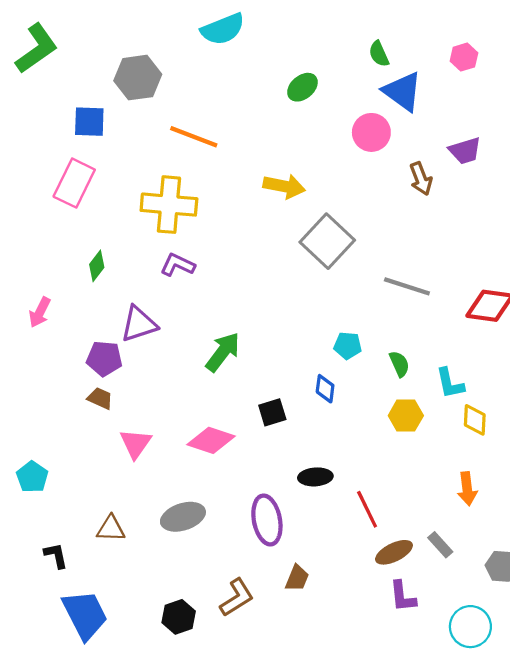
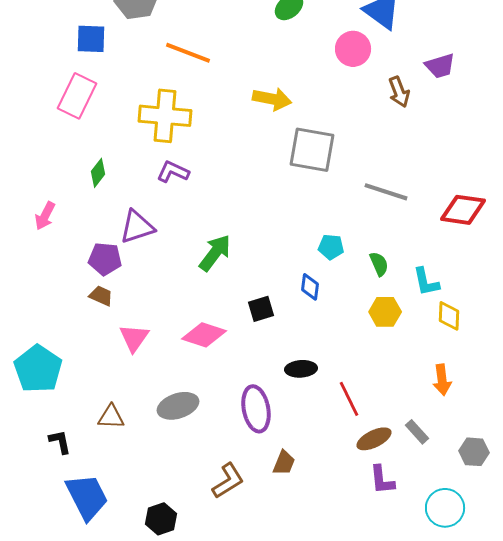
gray square: (327, 241) -> (312, 150), turned -33
cyan pentagon: (32, 477) -> (38, 369), size x1.6
black hexagon: (179, 617) -> (161, 519), moved

